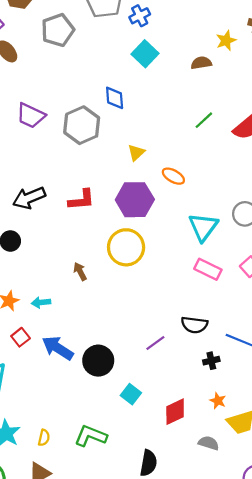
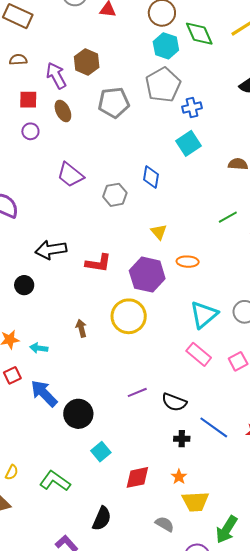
gray hexagon: (82, 125) -> (115, 195), size x0.7
yellow triangle: (136, 153) -> (159, 232), turned -42
orange ellipse: (173, 176) -> (188, 262), turned -40
purple line: (155, 343) -> (137, 392), moved
gray semicircle: (209, 443) -> (165, 524), moved

